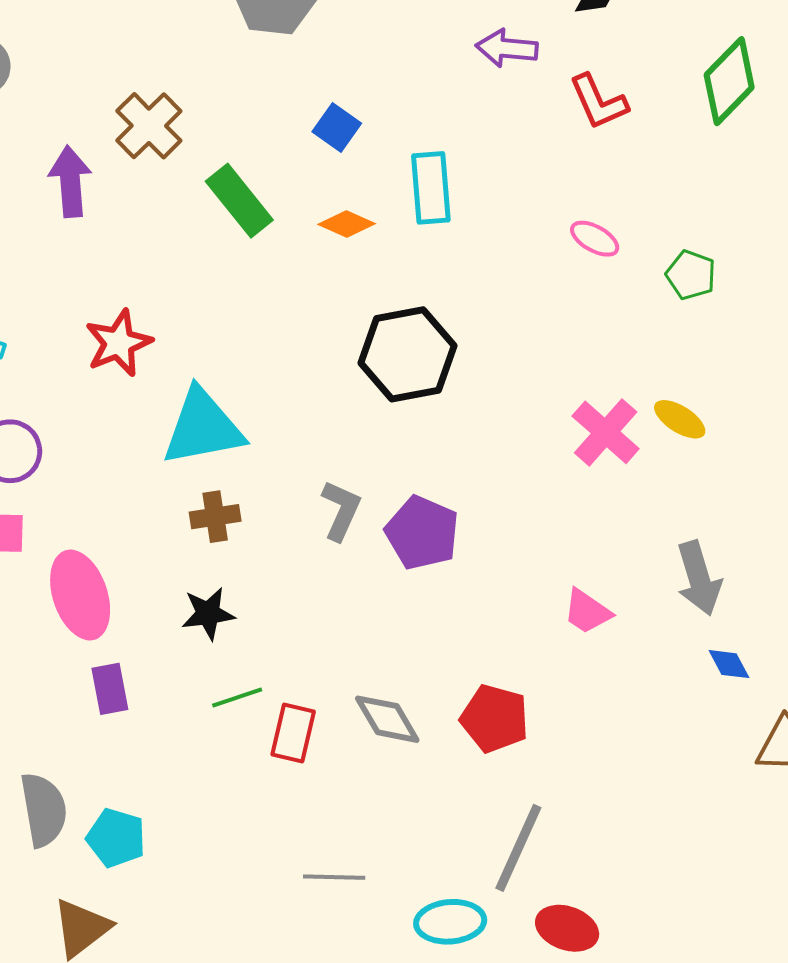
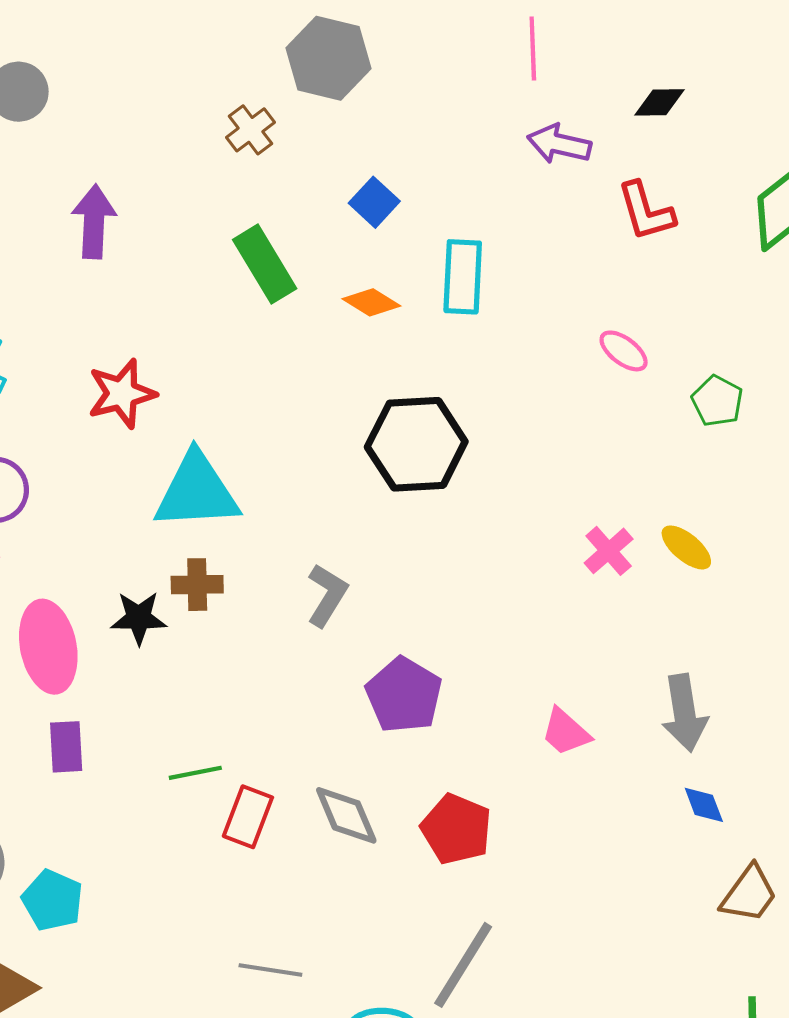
brown cross: (149, 126) -> (251, 130), moved, size x0.7
pink cross: (606, 432) -> (609, 551), size x0.7
purple pentagon: (422, 533) -> (404, 695), moved
black star: (208, 614) -> (139, 618), moved

